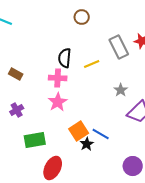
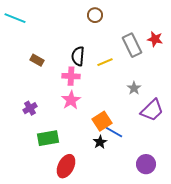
brown rectangle: (16, 74) -> (37, 60), moved
orange square: (79, 131) -> (102, 121), moved

